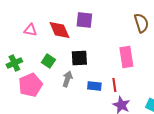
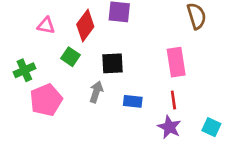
red diamond: (59, 30) -> (85, 25), turned 60
green square: (48, 61) -> (70, 57), moved
red line: (114, 85) -> (173, 100), moved

